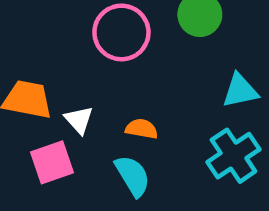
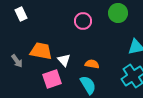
pink circle: (121, 32) -> (83, 21), size x0.7

